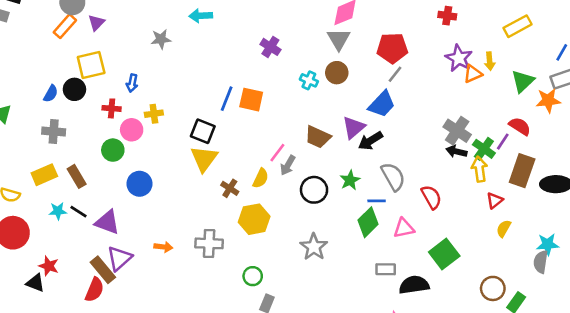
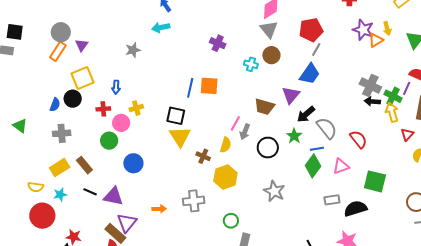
black arrow: (371, 141) -> (306, 114), moved
cyan star: (58, 211) -> (60, 195), moved
green square: (444, 254) -> (375, 181), turned -30

